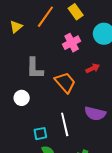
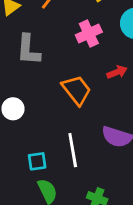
gray L-shape: (35, 68) -> (28, 50), moved

